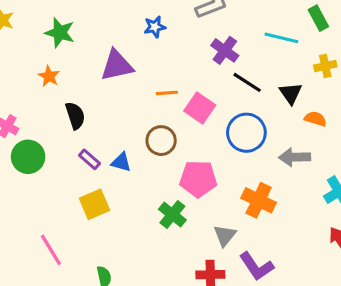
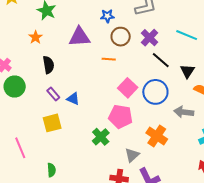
pink square: (200, 108) -> (128, 88), moved
brown circle: (161, 141) -> (121, 37), moved

